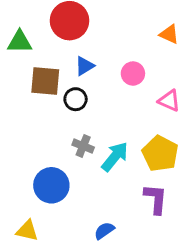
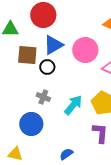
blue triangle: (85, 66) -> (53, 45), size x1.5
pink circle: (133, 74) -> (85, 50), size x1.6
gray cross: (83, 146) -> (43, 97), moved

